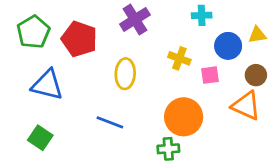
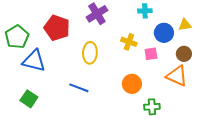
green pentagon: (33, 32) -> (17, 37), moved
orange circle: (184, 117) -> (132, 84), size x0.7
green cross: (168, 149) -> (152, 107), moved

